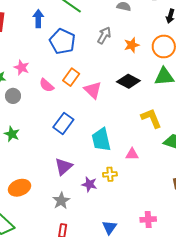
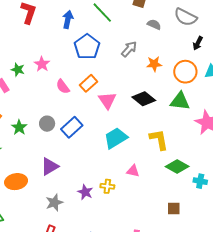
gray circle: (13, 96) -> (47, 124), moved
cyan trapezoid: (101, 140) -> (116, 138), moved, turned 60
purple triangle: (64, 167) -> (50, 166), moved

